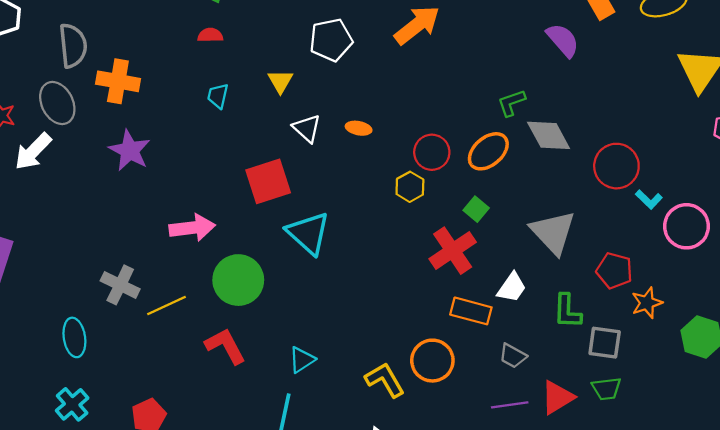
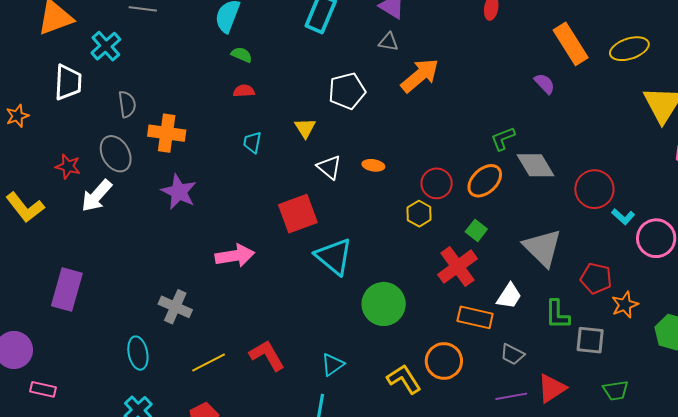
purple semicircle: (563, 40) -> (545, 84), size x0.7
gray semicircle: (73, 46) -> (127, 104), size x0.7
green circle: (238, 280) -> (384, 304), moved
yellow line: (167, 306) -> (209, 363), moved
green trapezoid: (606, 389) -> (616, 390), moved

